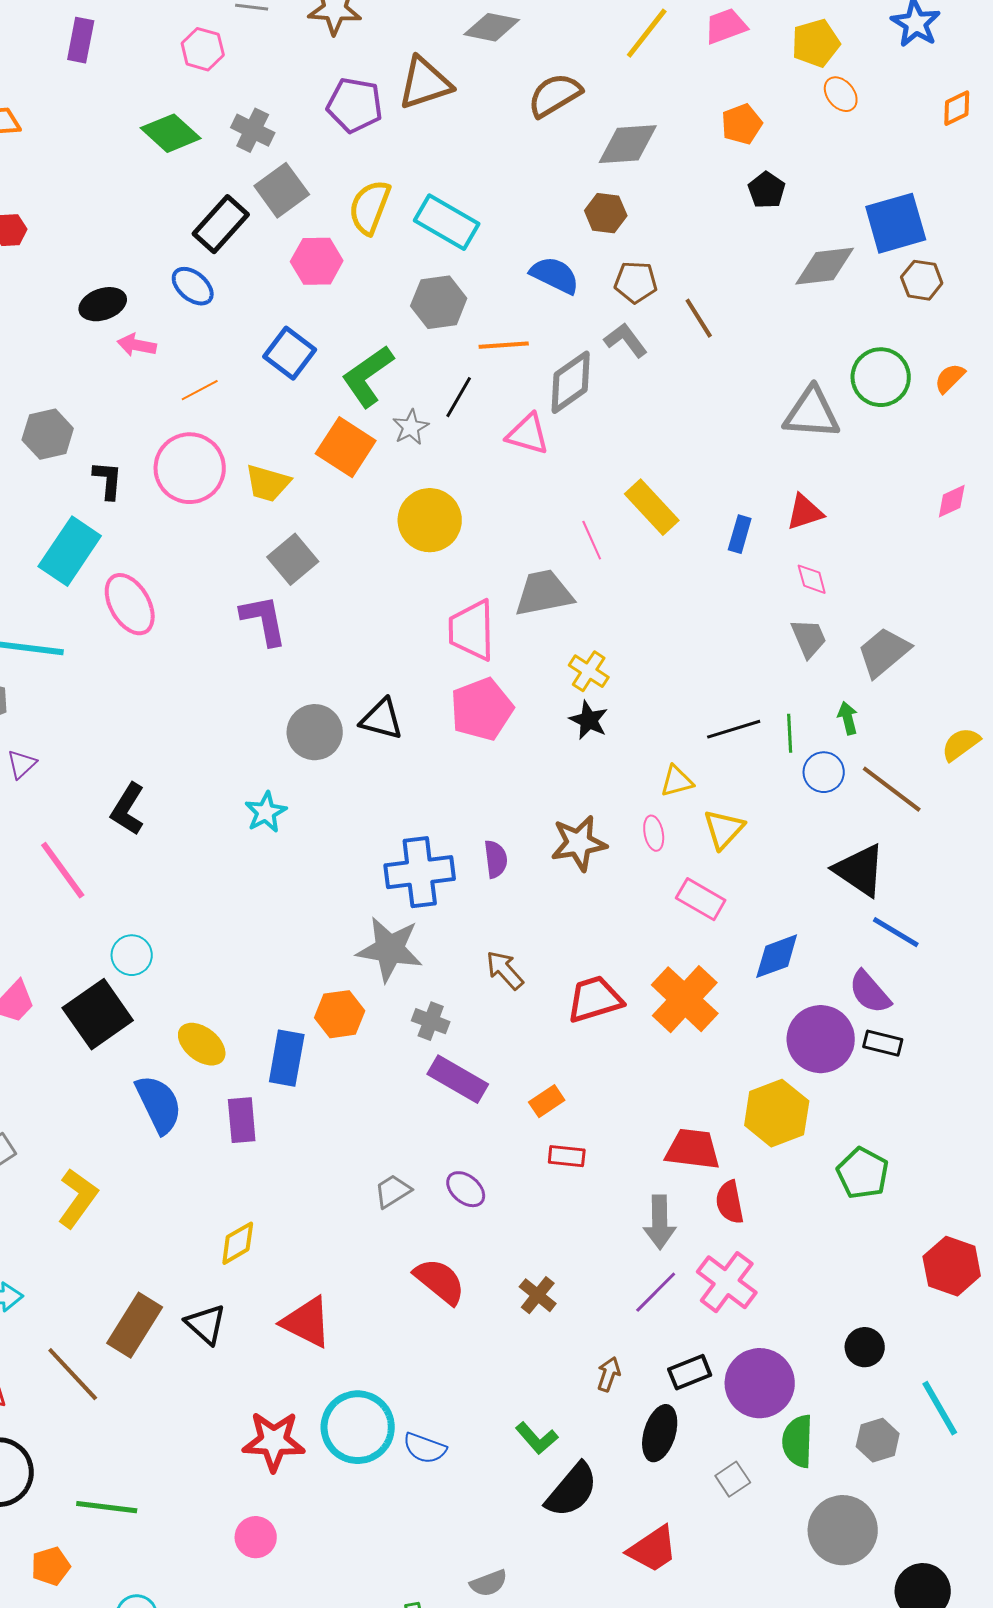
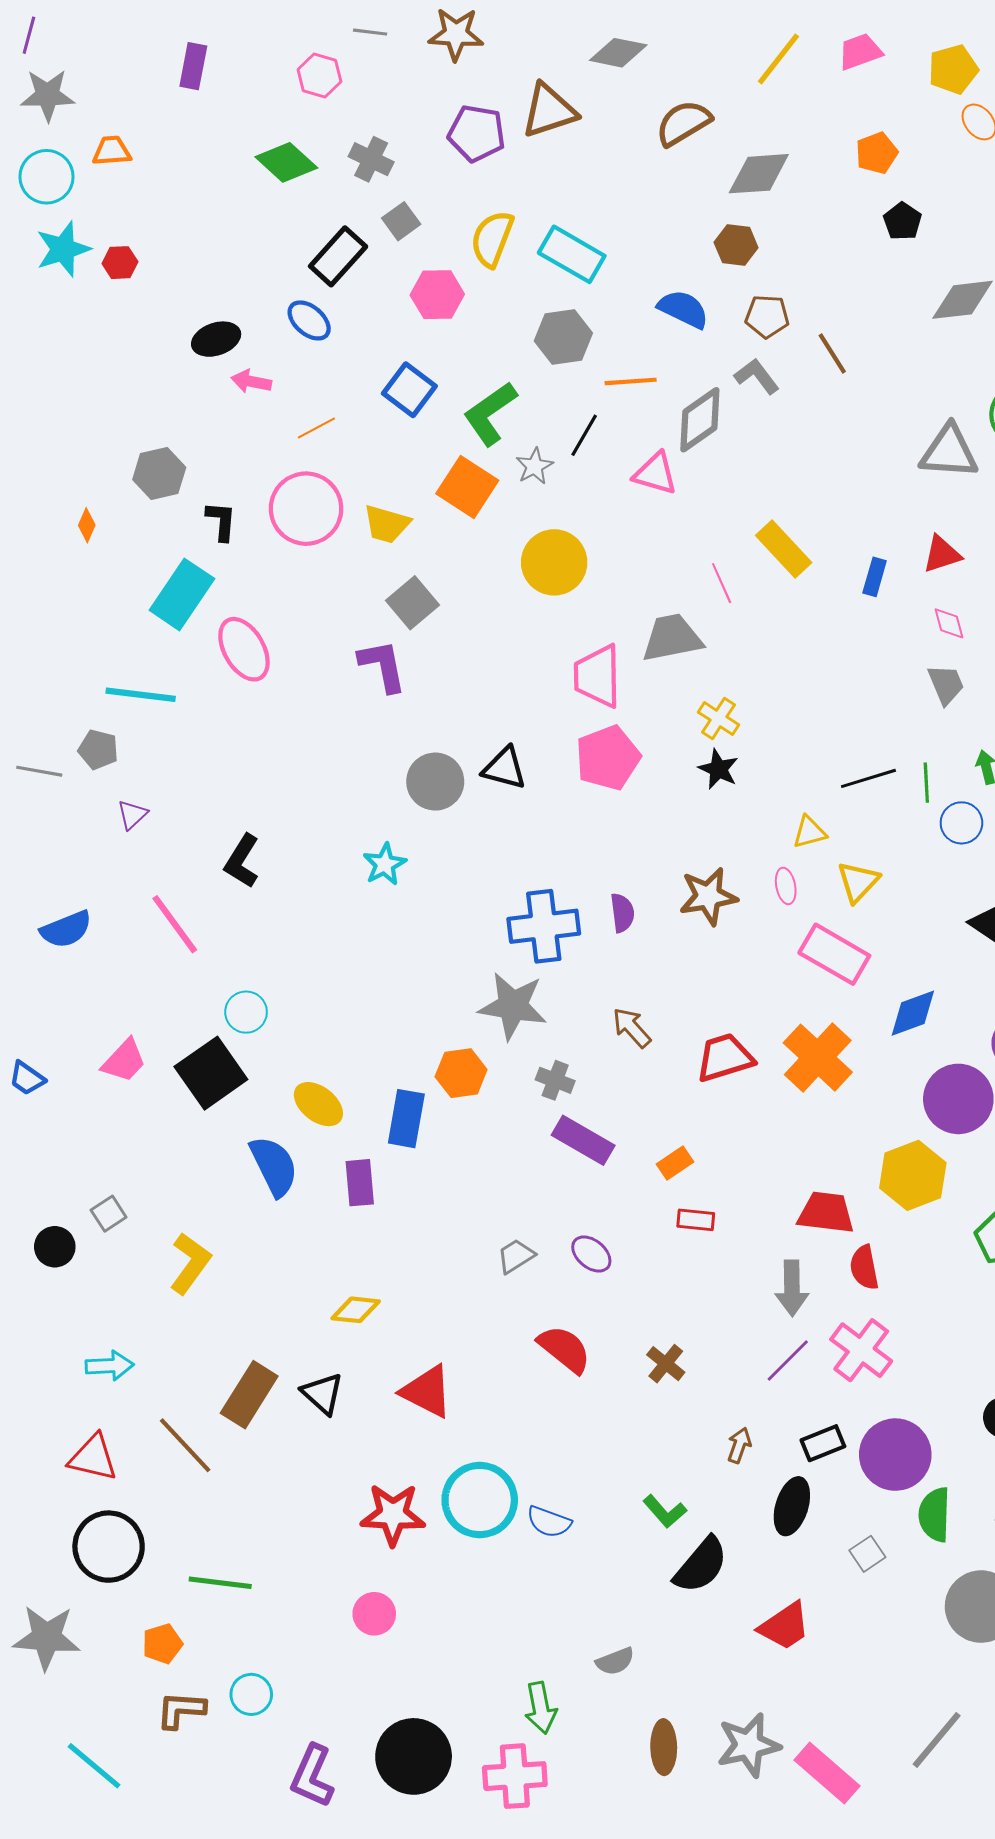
gray square: (282, 190) -> (401, 221), size x0.7
pink rectangle: (701, 899) -> (834, 954), size x1.4
yellow diamond: (238, 1243) -> (356, 1310), turned 36

